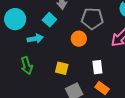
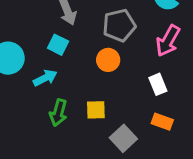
green arrow: (27, 66) -> (58, 113), moved, turned 48
white rectangle: (97, 67) -> (158, 84), moved

